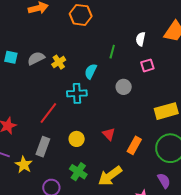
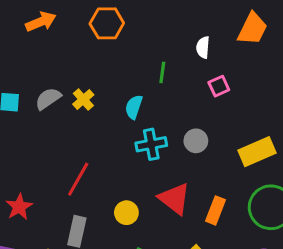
gray circle: (124, 87) -> (196, 141), moved
cyan cross: (77, 93) -> (151, 144), moved
red triangle: (109, 134) -> (174, 199), size x1.6

